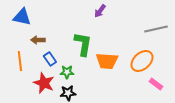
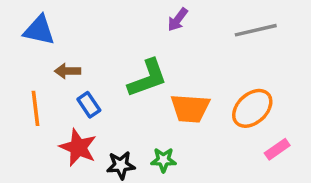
gray line: (156, 29) -> (256, 30), moved
green L-shape: (83, 44) -> (147, 78), turned 60
green star: (67, 72) -> (163, 160), moved
pink rectangle: (156, 84) -> (277, 149), turned -72

